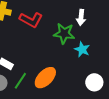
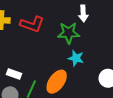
cyan star: (82, 49) -> (76, 58), moved

